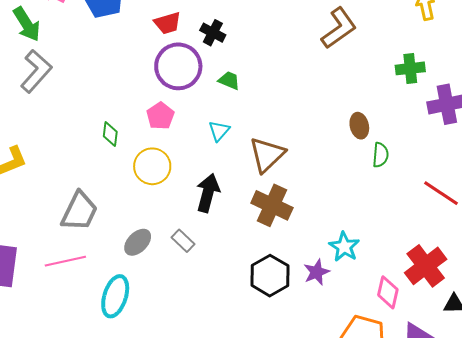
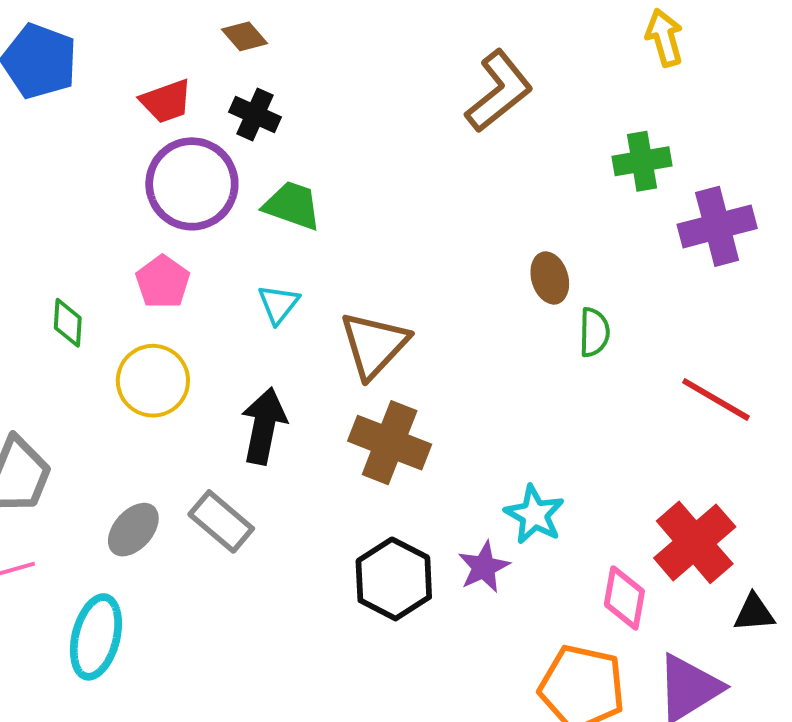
green trapezoid: (229, 81) -> (292, 205), size x1.4
gray rectangle: (183, 241) -> (221, 521), size x1.4

